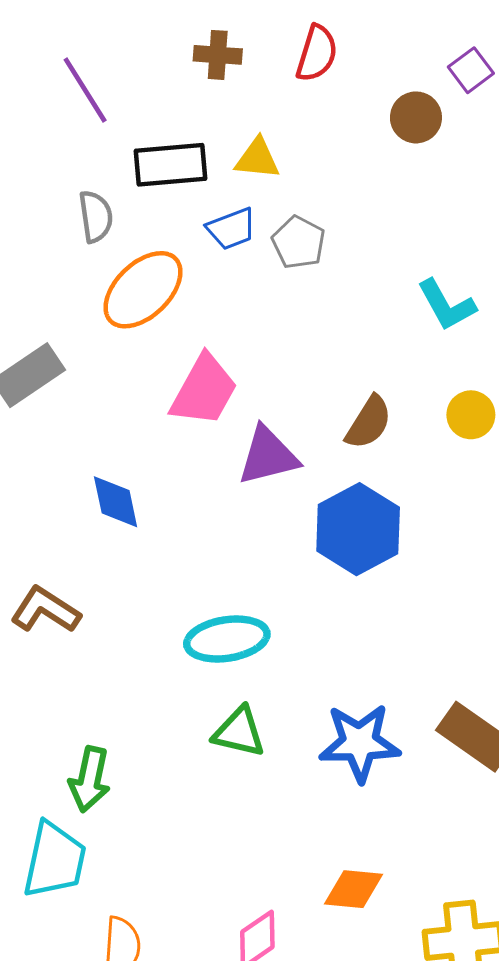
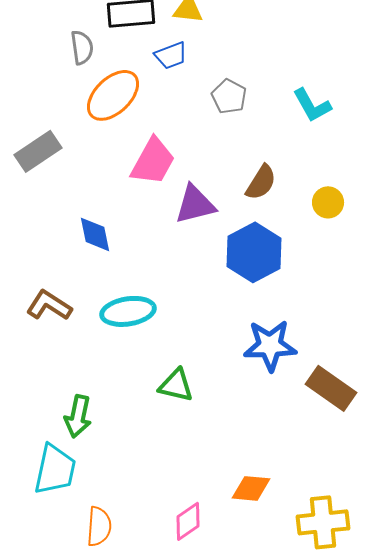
gray pentagon: (299, 242) -> (229, 96), moved
yellow circle: (471, 415) -> (328, 202), moved
cyan ellipse: (227, 639) -> (128, 311), moved
blue star: (360, 743) -> (270, 345), moved

